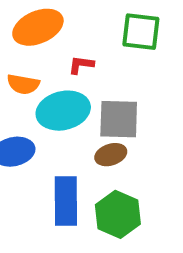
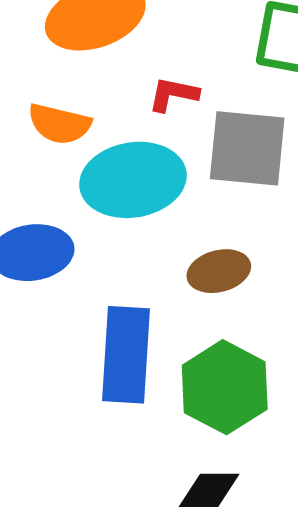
gray square: (119, 119) -> (247, 148), moved

